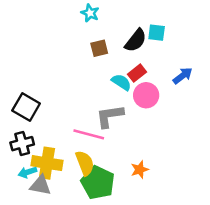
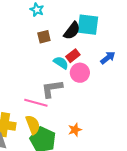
cyan square: (157, 33) -> (88, 25), size x1.6

